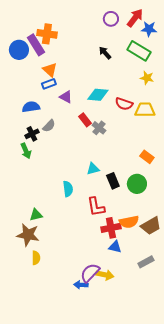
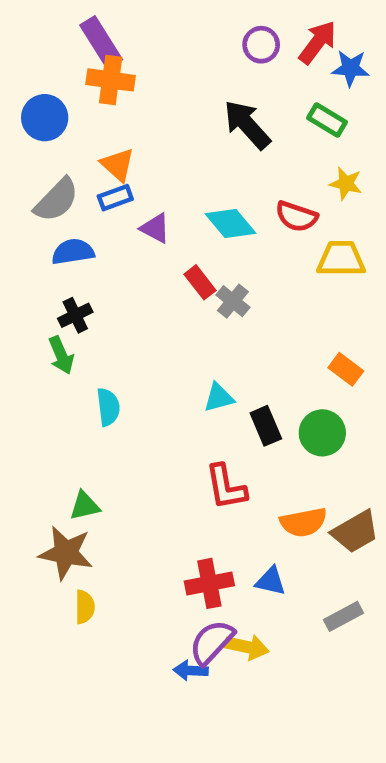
purple rectangle: (36, 45) -> (101, 42), moved
green rectangle: (139, 51) -> (327, 120), size x0.7
black arrow: (105, 53) -> (247, 125), size x1.6
cyan diamond: (98, 95) -> (231, 223), turned 45
red semicircle: (124, 104) -> (296, 216), moved
gray semicircle: (49, 126) -> (56, 200), moved, size x1.5
cyan semicircle: (68, 189) -> (108, 407), moved
red cross: (111, 228) -> (209, 583), moved

